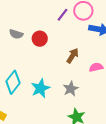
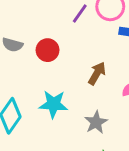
cyan star: (40, 88) -> (53, 104), moved, turned 30

